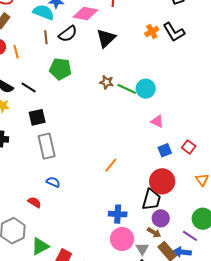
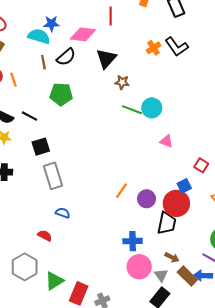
brown star: (107, 82) -> (122, 82), moved
blue square: (165, 150) -> (184, 186), moved
purple circle: (161, 218) -> (147, 199), moved

